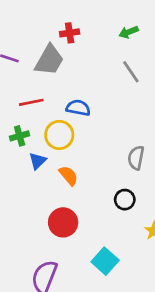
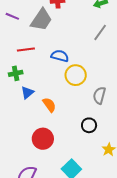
gray line: (131, 72) -> (100, 32), turned 66
yellow circle: (59, 135) -> (76, 75), moved

